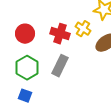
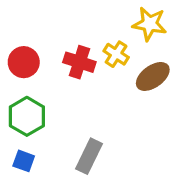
gray rectangle: (60, 66) -> (89, 156), moved

